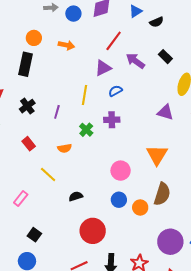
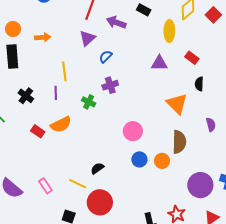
orange arrow: (66, 45) -> (43, 37), moved
yellow line: (84, 95) -> (64, 71), moved
orange semicircle: (65, 148) -> (61, 125), moved, size x1.5
orange triangle: (157, 155) -> (177, 104), moved
yellow line: (48, 175) -> (78, 184), moved
pink rectangle: (21, 198) -> (45, 186), turned -56
red circle: (93, 231) -> (100, 202), moved

